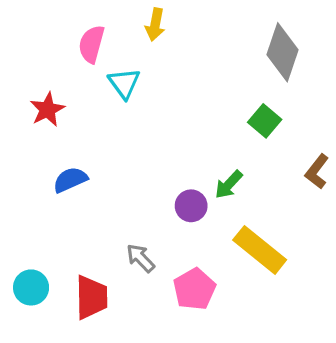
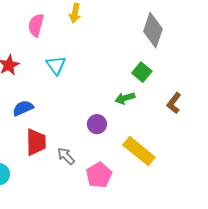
cyan triangle: (124, 83) -> (56, 65), moved
green arrow: (229, 185) -> (125, 98), moved, turned 30
red trapezoid: (91, 297) -> (36, 142), moved

